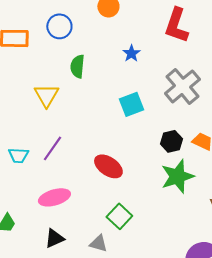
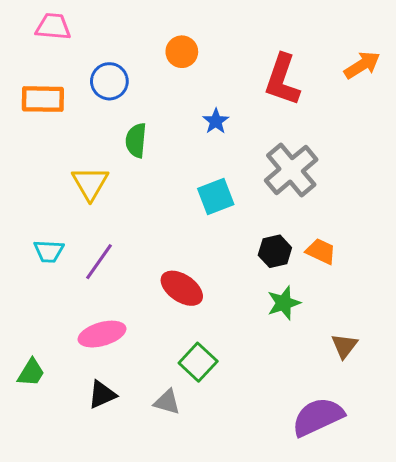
cyan trapezoid: (18, 155) -> (49, 251), moved
green star: (177, 176) -> (284, 303), size x0.7

